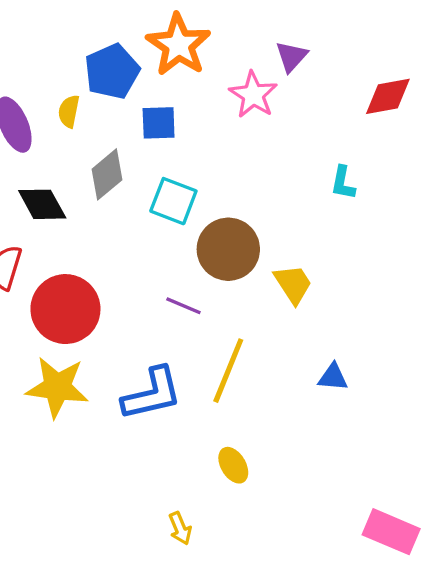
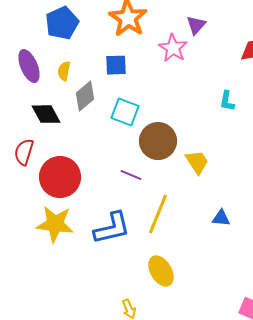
blue pentagon: (112, 71) -> (62, 23), moved
yellow semicircle: (69, 111) -> (64, 71), moved
yellow ellipse: (233, 465) -> (161, 271), size x1.4

